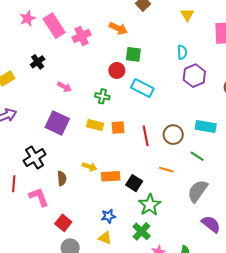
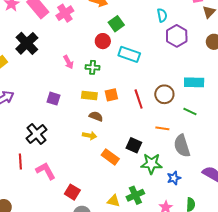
green square: (133, 54) -> (116, 24), turned -35
black cross: (38, 62) -> (27, 43), size x1.6
pink arrow: (64, 87) -> (68, 62), moved, turned 40
purple square: (57, 123) -> (53, 99), size x0.6
orange rectangle: (111, 176) -> (110, 157), moved, turned 48
brown semicircle: (62, 178) -> (96, 116), moved, turned -56
gray semicircle: (198, 191) -> (182, 146), moved, turned -45
green star: (150, 205) -> (151, 164), turned -30
blue star: (108, 216) -> (174, 178), moved
green cross: (142, 231) -> (135, 195), moved, turned 30

